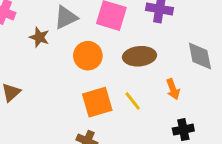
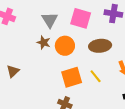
gray triangle: (66, 18) -> (50, 20), turned -36
brown star: (39, 37) -> (44, 43), moved

